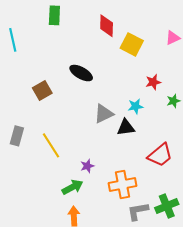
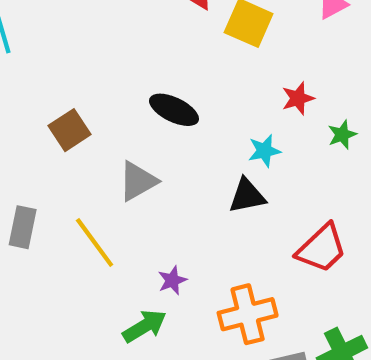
black ellipse: (81, 73) -> (174, 110), moved
gray triangle: (104, 114) -> (138, 181), moved

